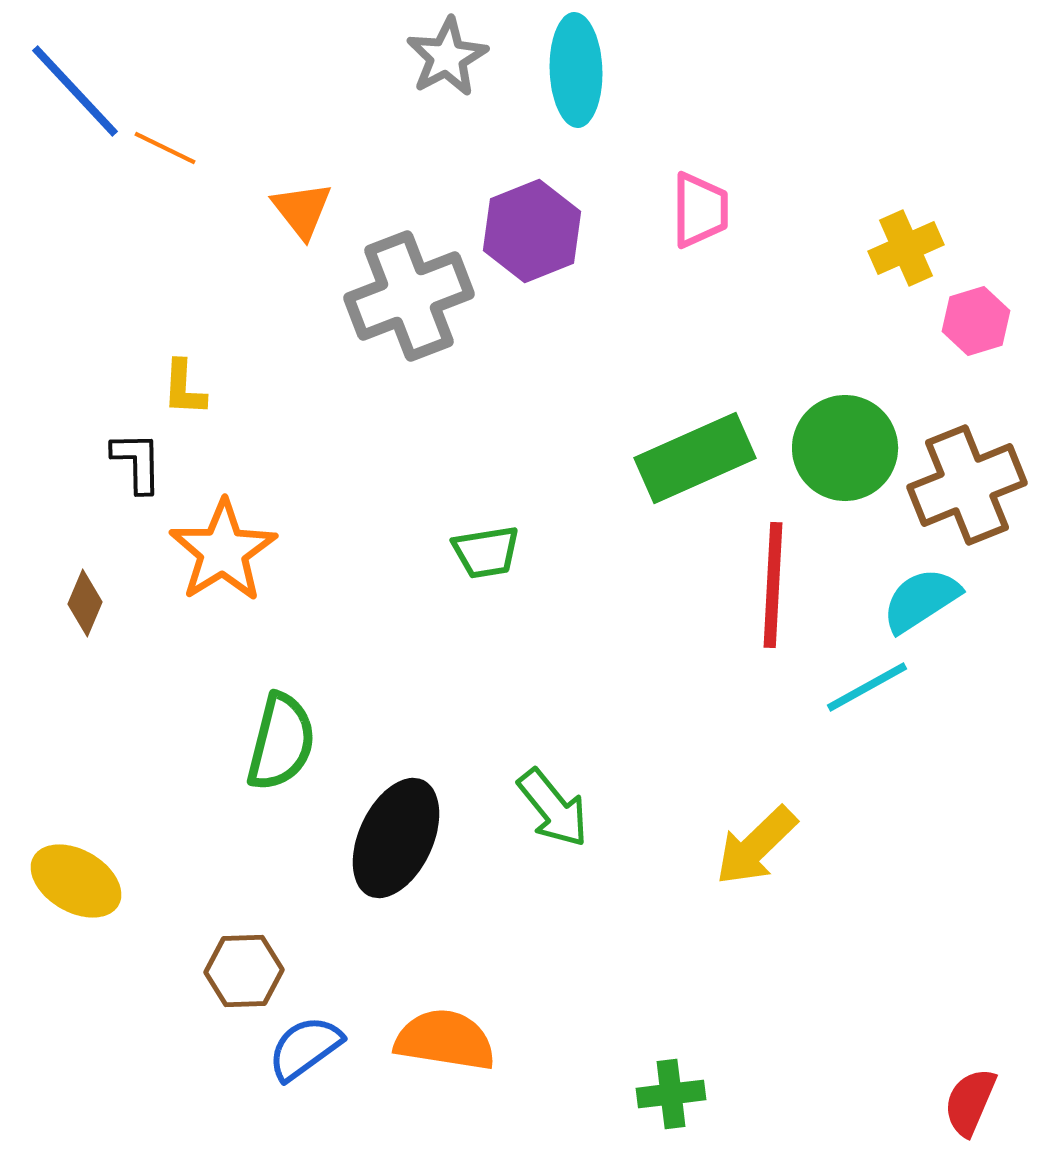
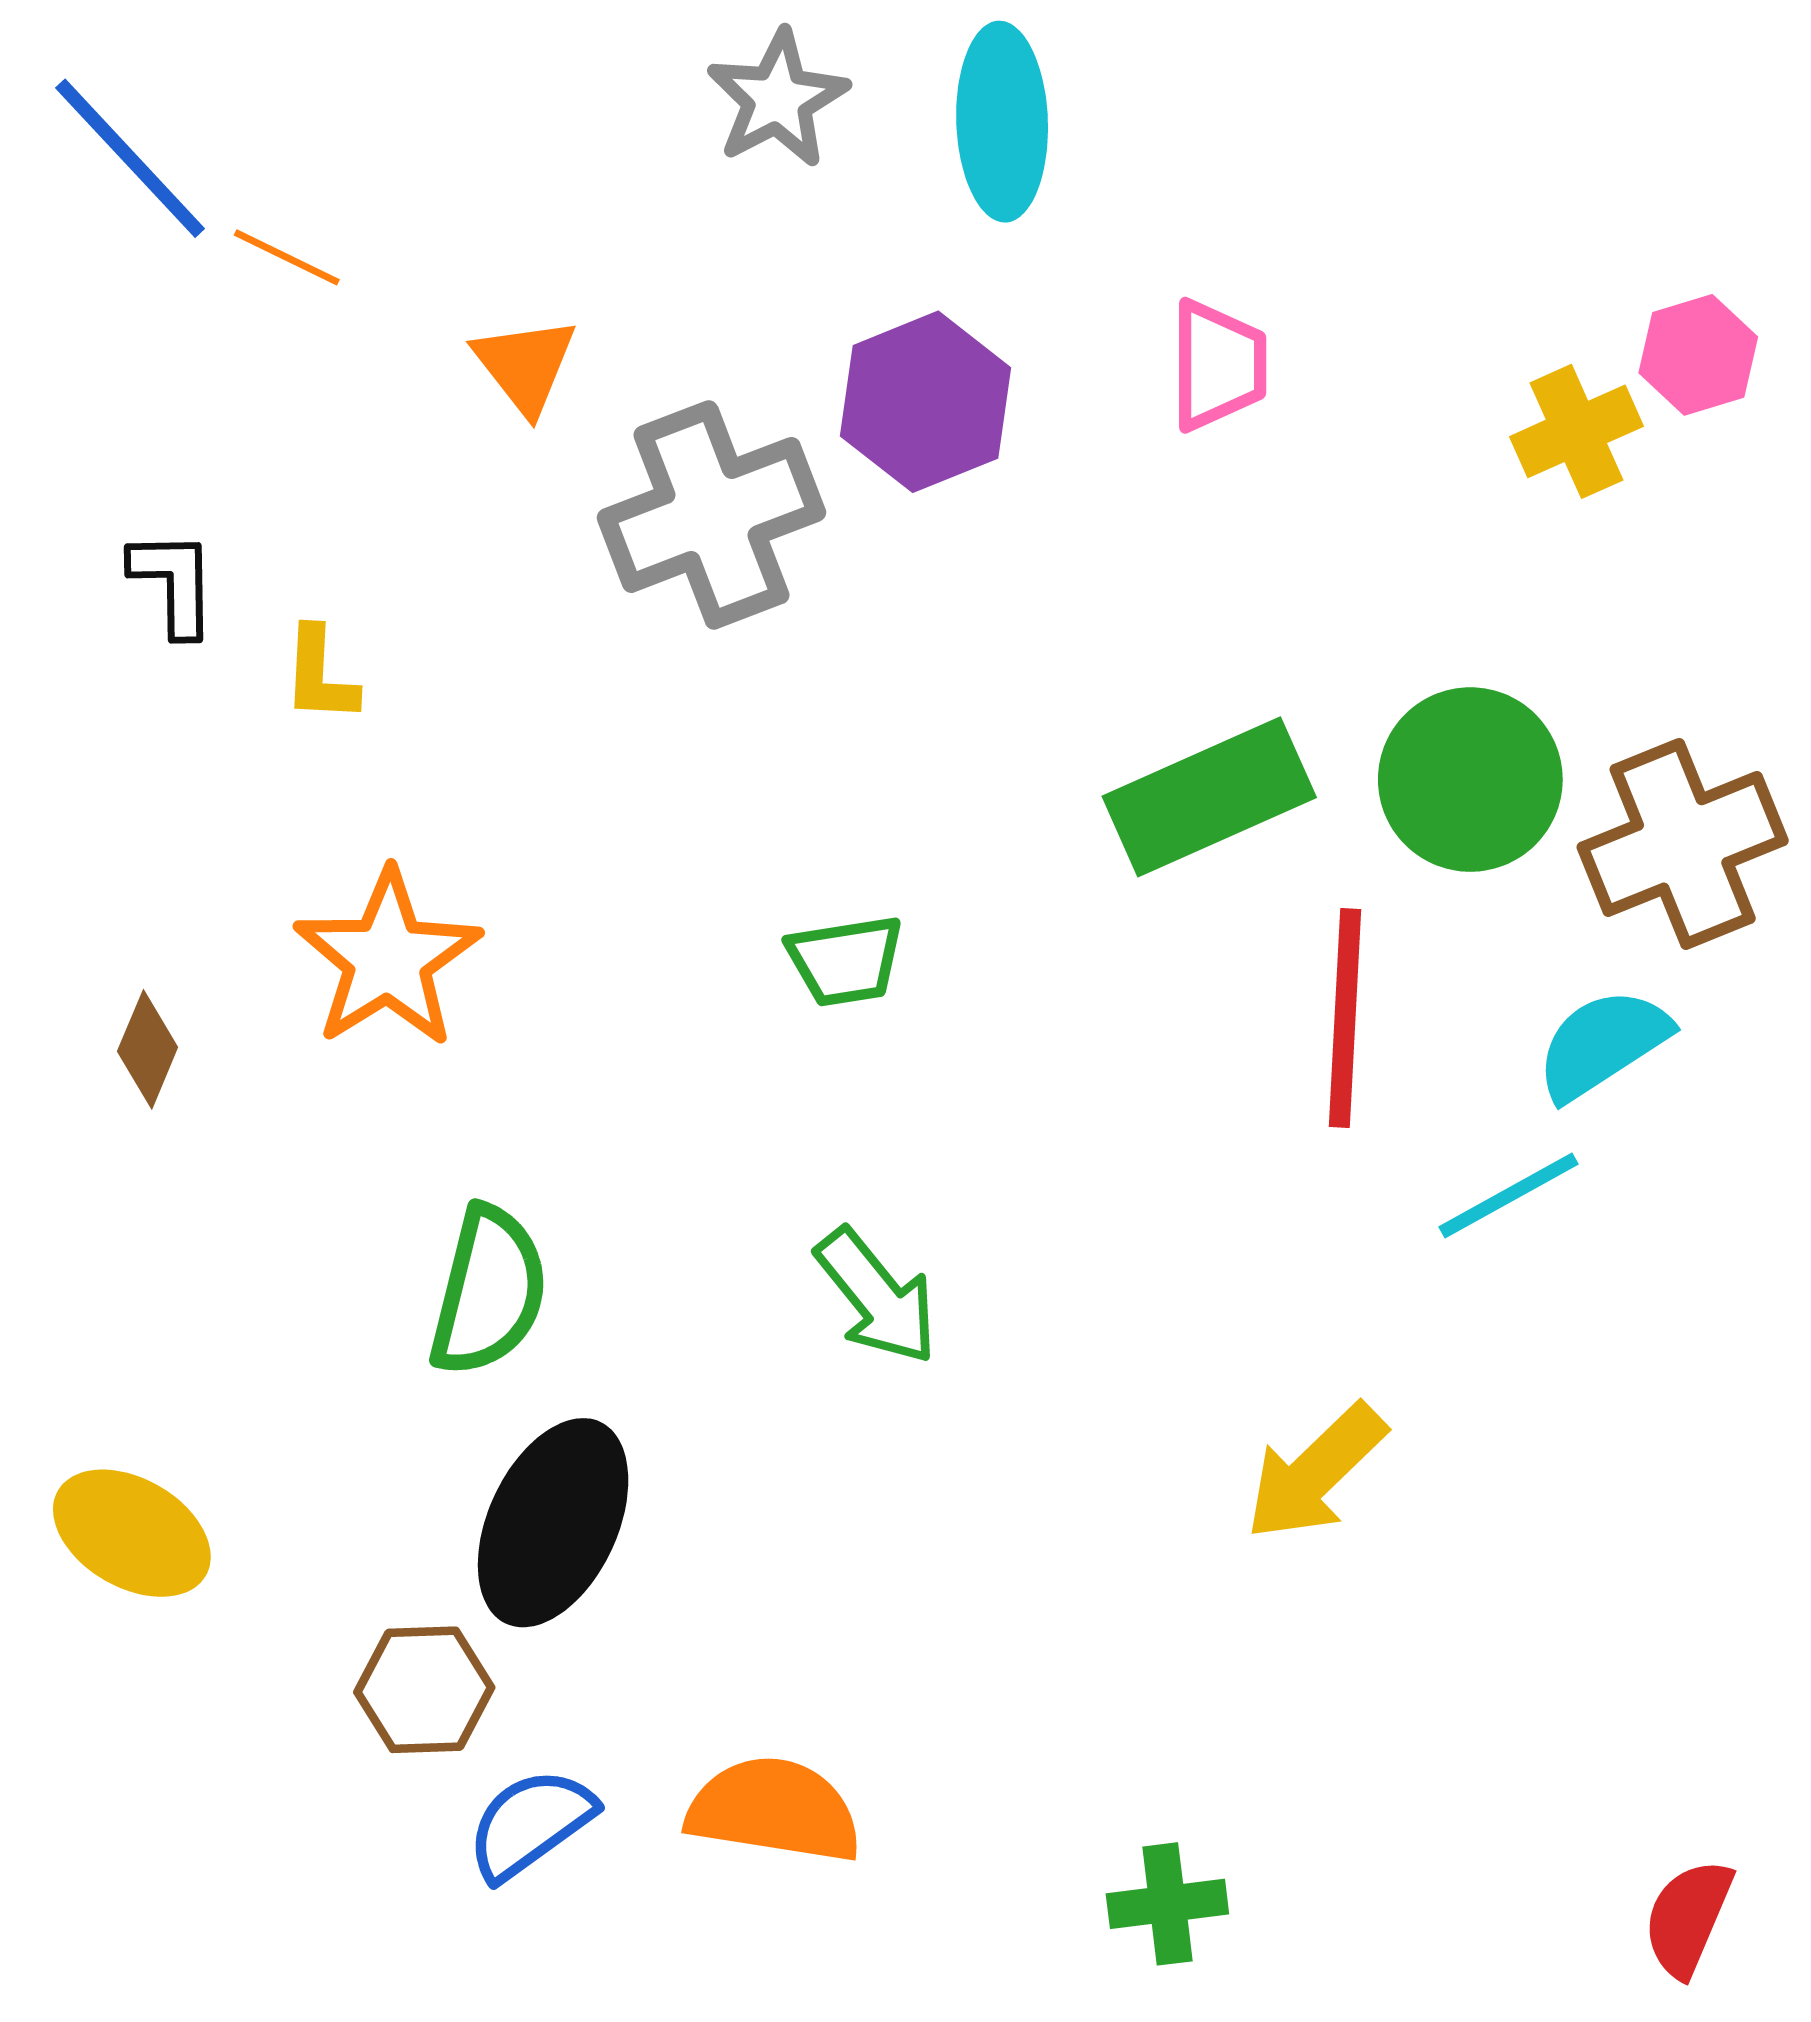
pink hexagon: (976, 321) -> (1698, 355), moved
black L-shape: (137, 462) -> (174, 583), moved
green arrow: (553, 808) -> (877, 1296), moved
black ellipse: (396, 838) -> (553, 1523), moved

